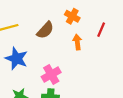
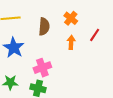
brown semicircle: (45, 30) -> (44, 27), turned -48

